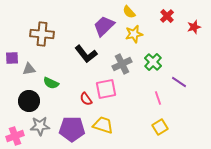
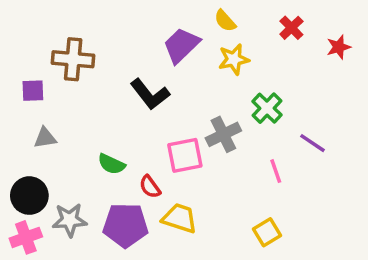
purple square: (12, 58) -> (33, 91), moved
gray cross: (122, 64) -> (223, 134), moved
gray triangle: (29, 69) -> (45, 138), moved
green semicircle: (51, 83) -> (111, 164), moved
red semicircle: (86, 99) -> (150, 187), moved
black circle: (29, 101) -> (29, 196), moved
yellow square: (160, 127) -> (267, 232), moved

